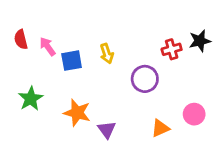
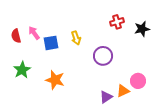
red semicircle: (21, 39) -> (16, 36), moved
red cross: (172, 49) -> (117, 22), moved
orange triangle: (160, 128) -> (123, 91), moved
purple triangle: (107, 130) -> (106, 97), moved, turned 32

